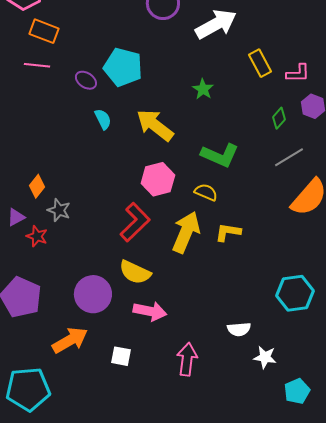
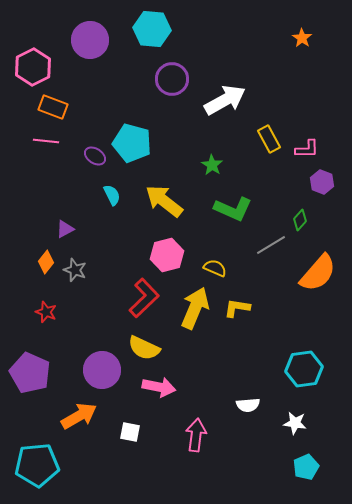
green diamond: (279, 118) -> (300, 220), moved
green L-shape: (220, 155) -> (233, 209), moved
gray line: (289, 157) -> (271, 245), moved
gray star: (59, 210) -> (75, 270), moved
purple triangle: (16, 217) -> (65, 229), moved
white star: (265, 357) -> (295, 423), moved

